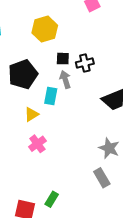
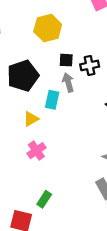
green rectangle: (52, 199) -> (44, 199), moved

